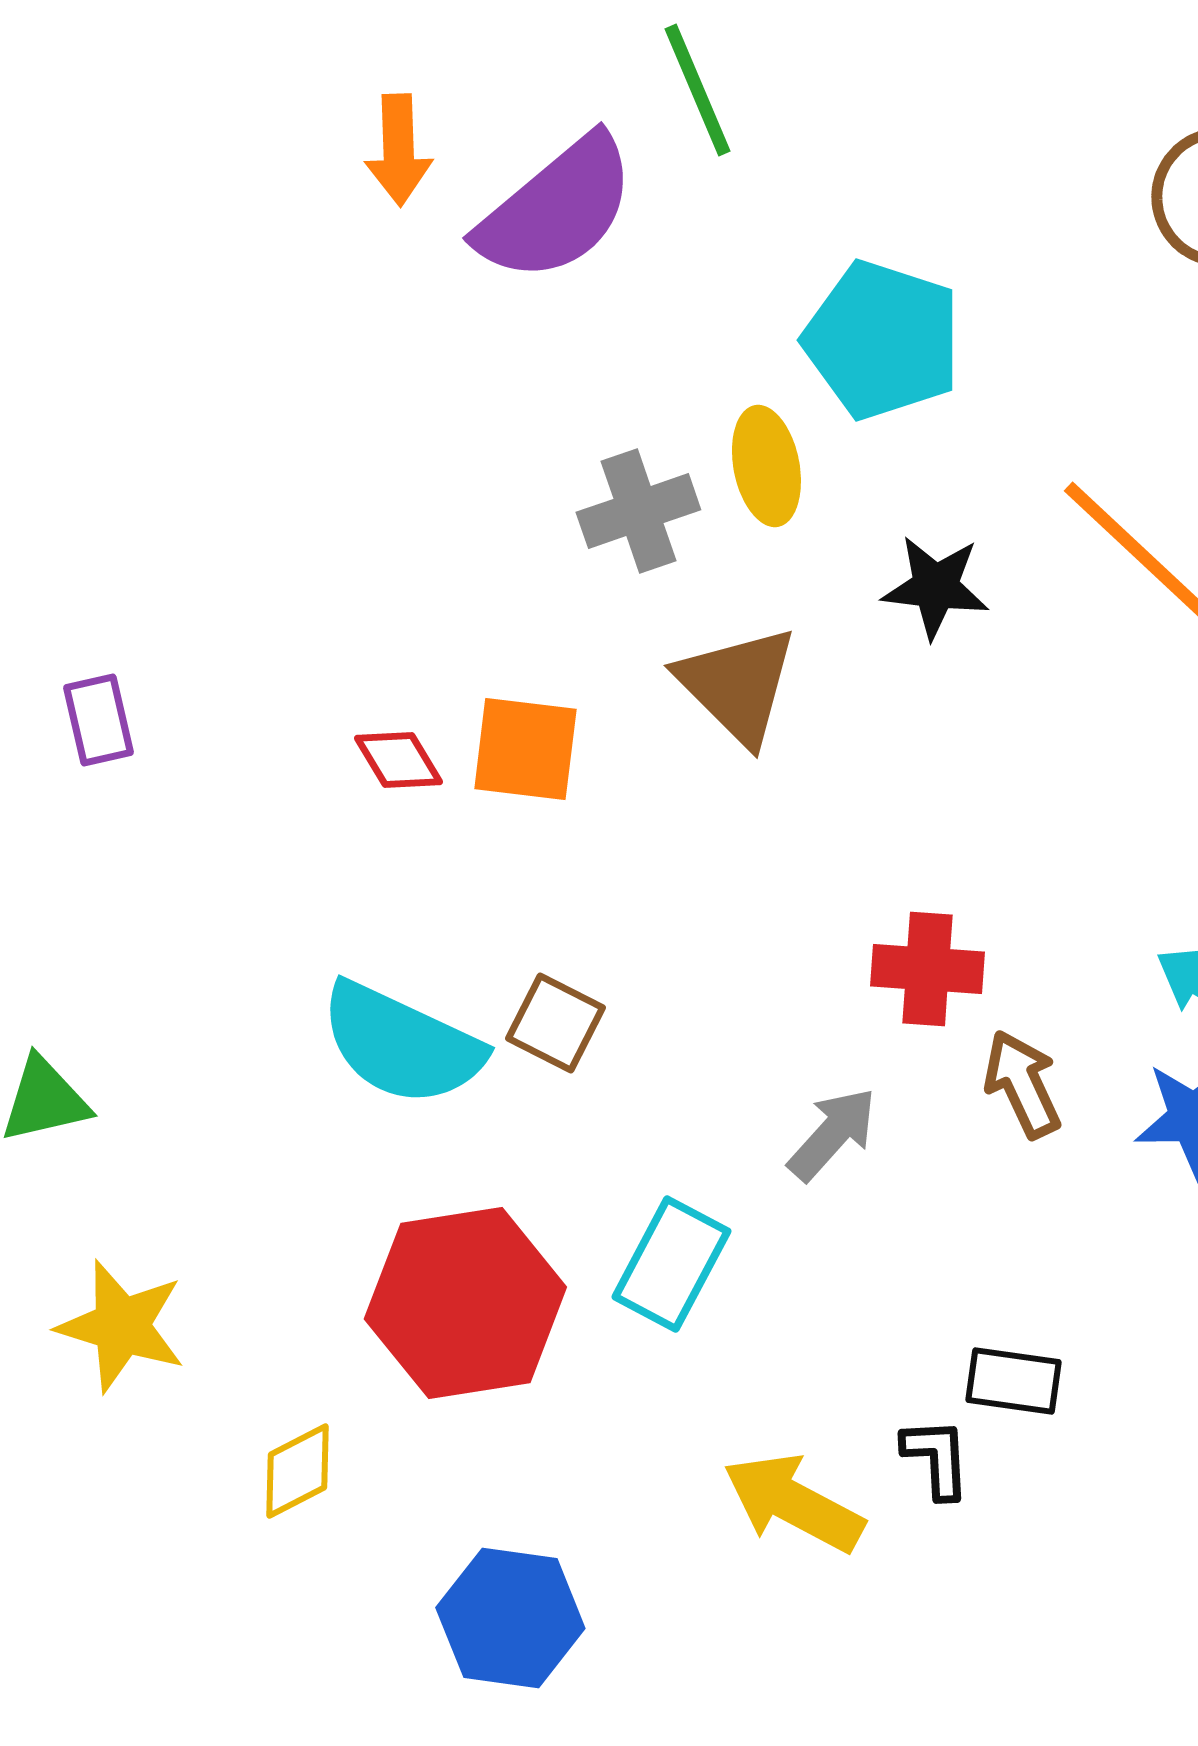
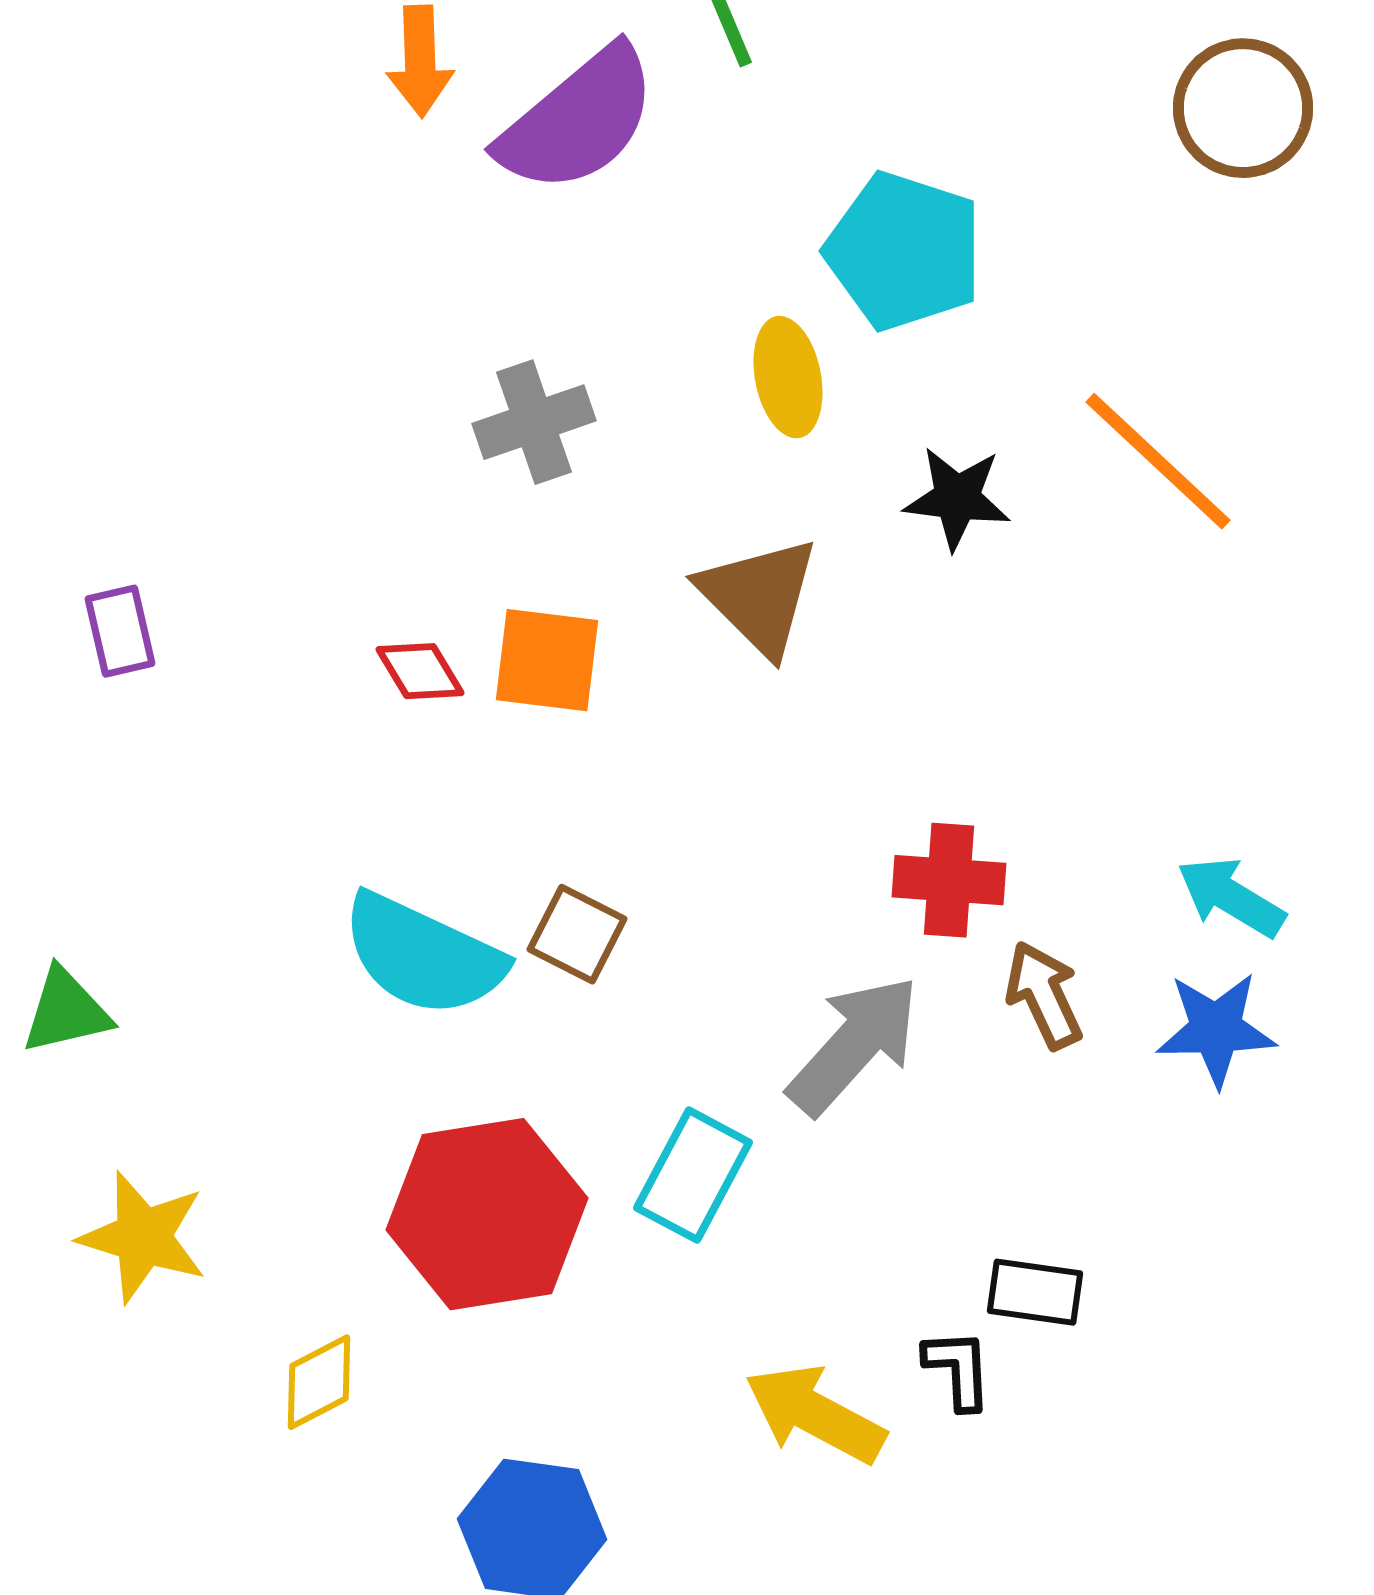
gray cross: (638, 511) -> (534, 422), moved
gray arrow: (832, 1134) -> (854, 1045), size x1.5

